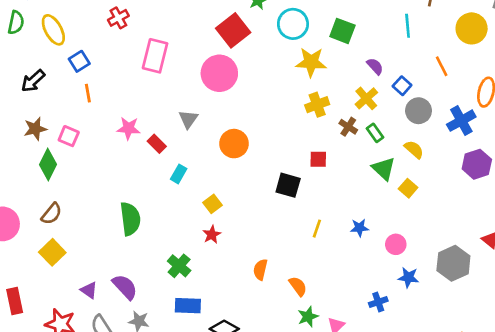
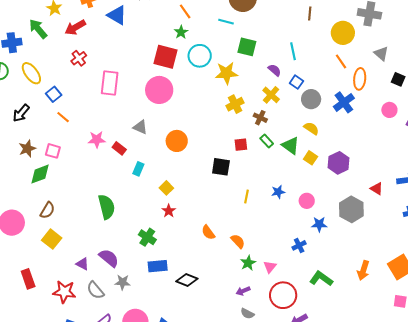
cyan circle: (293, 24) -> (200, 56), moved
cyan line: (408, 26) -> (293, 51), moved
red square: (233, 30) -> (165, 57), turned -30
orange line: (442, 66) -> (341, 61), moved
orange line: (88, 93) -> (63, 117), turned -32
gray triangle: (188, 119) -> (140, 127), turned -35
green rectangle: (375, 133) -> (267, 141), moved
green diamond: (48, 164) -> (40, 174), turned 50
purple hexagon: (477, 164) -> (339, 163), moved
orange semicircle: (260, 270) -> (208, 232), turned -42

